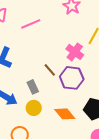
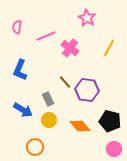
pink cross: (75, 52) -> (70, 48), moved

